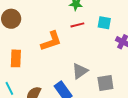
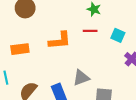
orange rectangle: (16, 58) -> (20, 49), turned 66

